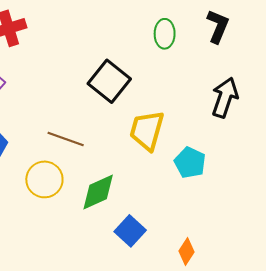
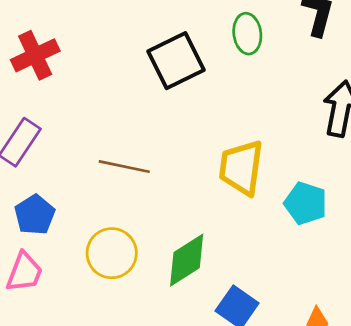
black square: (109, 81) -> (176, 61), moved, turned 33
brown line: (66, 139) -> (124, 167), moved

